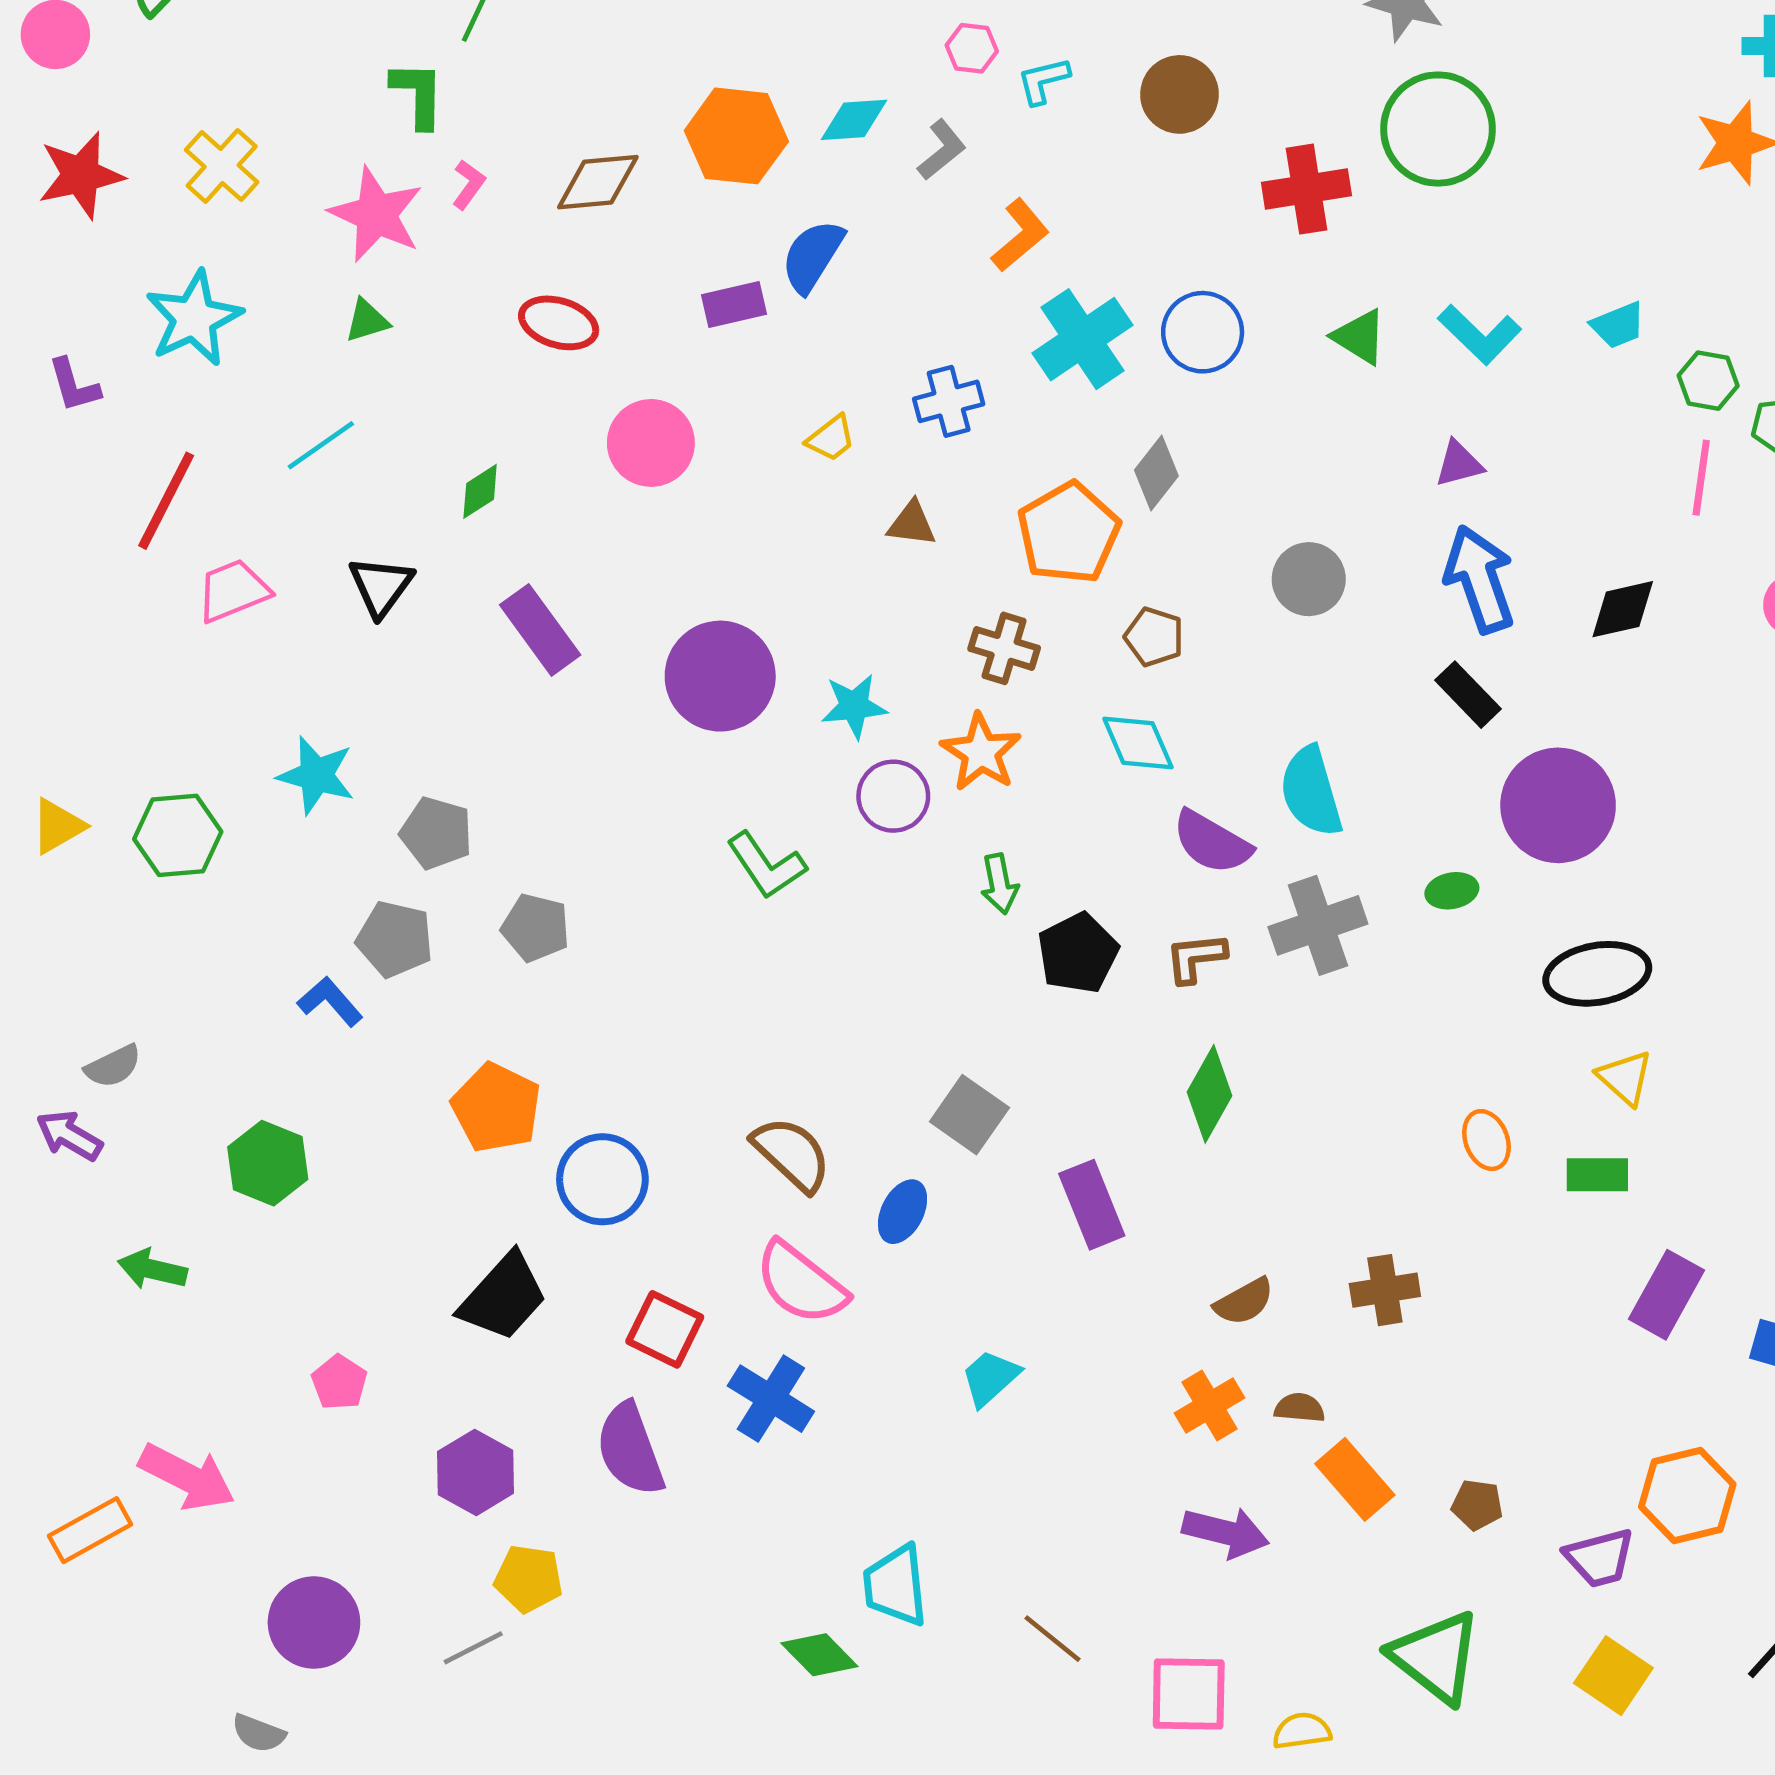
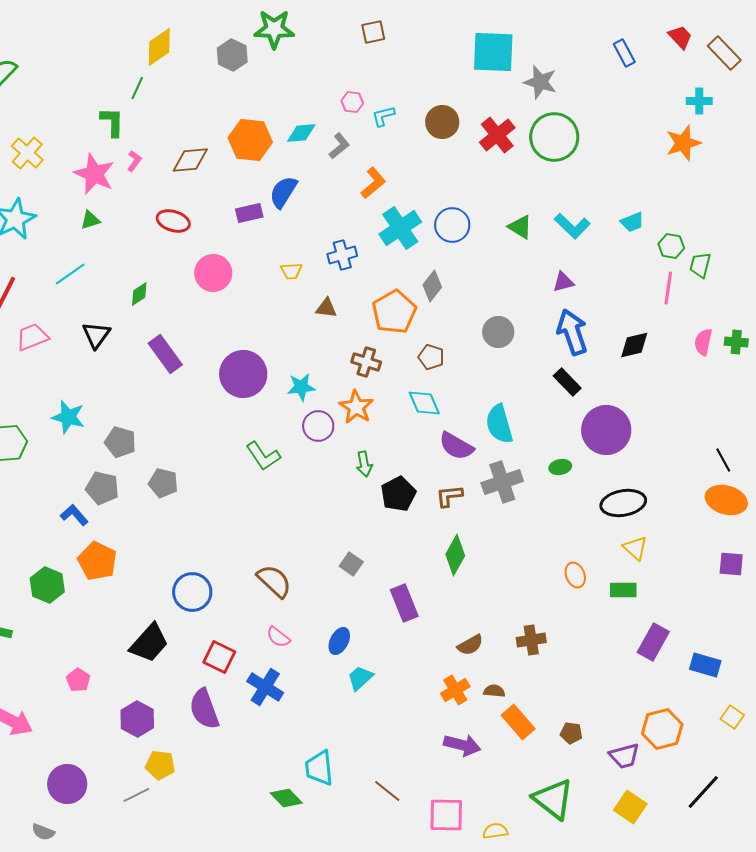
red cross: (1306, 189) -> (497, 135), moved, turned -30
yellow trapezoid: (831, 438) -> (291, 271), turned 35
orange pentagon: (496, 1108) -> (97, 561), moved
gray square: (969, 1115) -> (351, 564), size x0.7
blue ellipse: (903, 1212) -> (339, 641), moved
pink semicircle: (801, 1283) -> (278, 637), size x0.6

